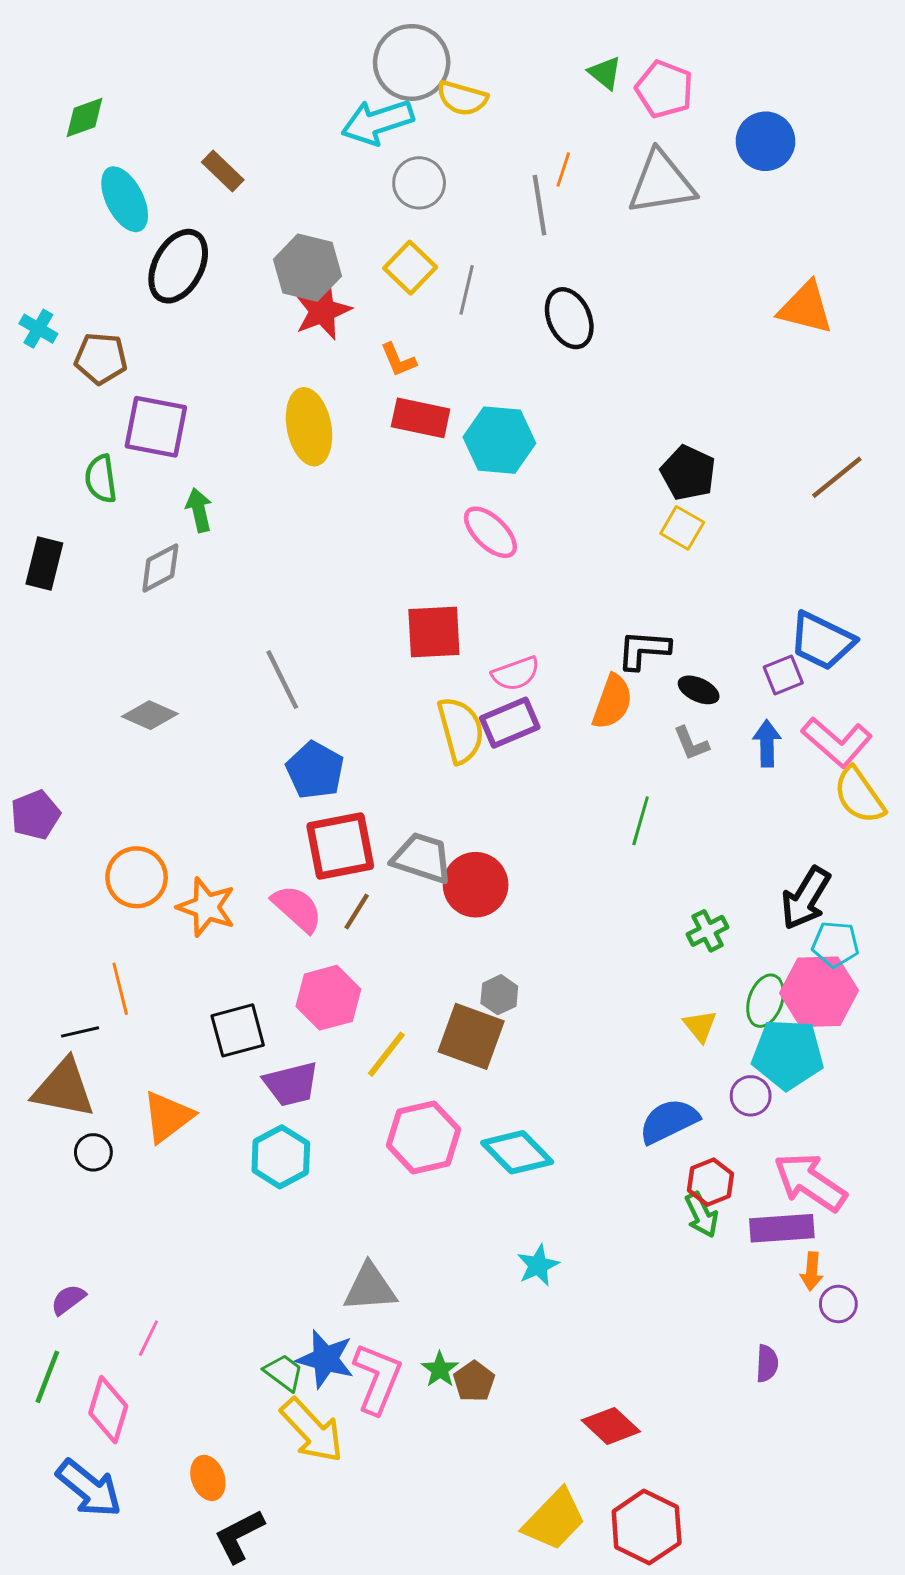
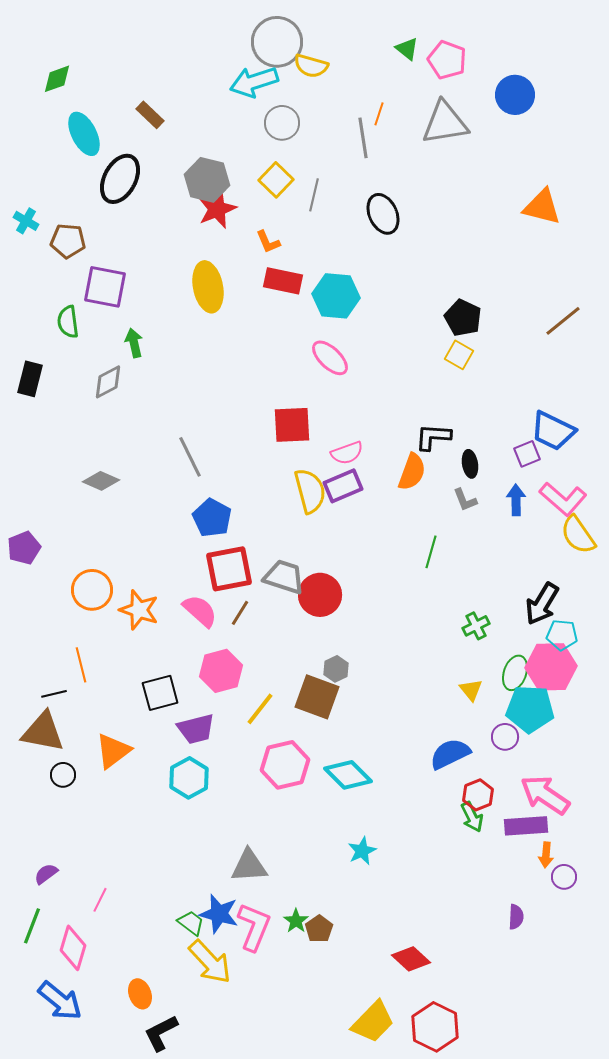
black ellipse: (699, 690) -> (470, 464), turned 56

